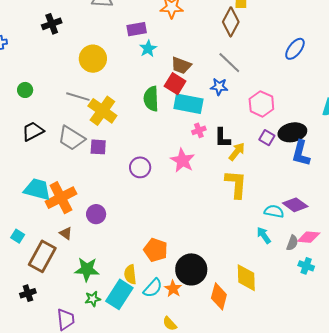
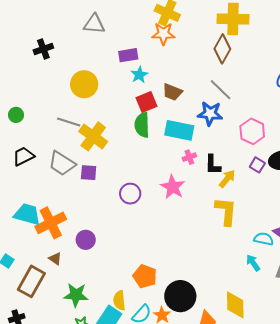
red square: (175, 84) -> (147, 102), moved, turned 35
blue star: (219, 87) -> (210, 114), size x1.4

